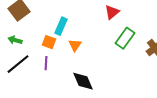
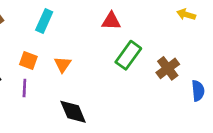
red triangle: (112, 12) -> (111, 21), turned 42
cyan rectangle: (61, 26) -> (44, 21), moved

